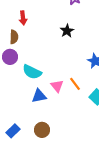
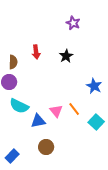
red arrow: (23, 18) -> (36, 52), moved
cyan semicircle: (32, 72) -> (19, 106), moved
brown circle: (42, 130) -> (46, 147), moved

